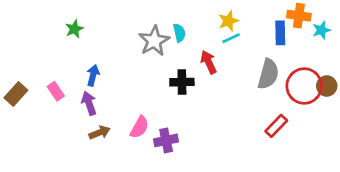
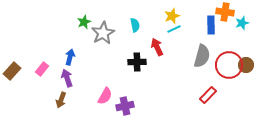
green star: (74, 29) -> (84, 22), moved
gray star: (154, 41) -> (103, 33), moved
pink rectangle: (56, 91) -> (42, 69), turned 72
brown arrow: (100, 132) -> (61, 100), moved, turned 133

